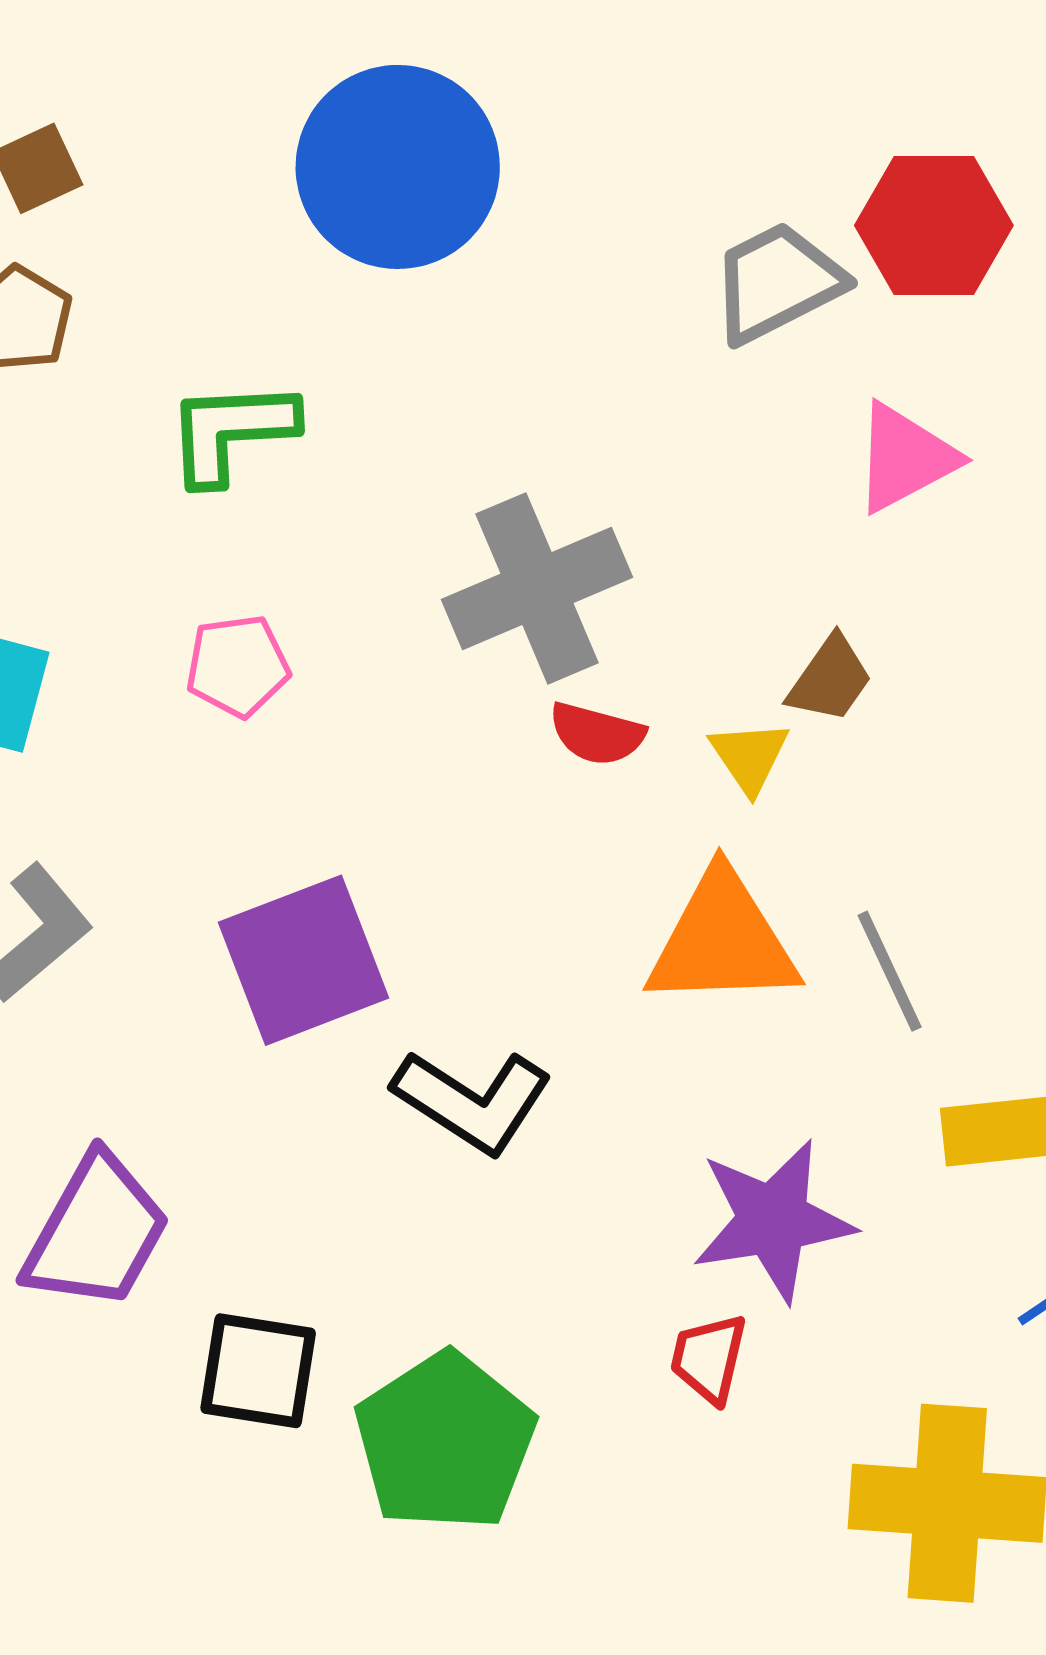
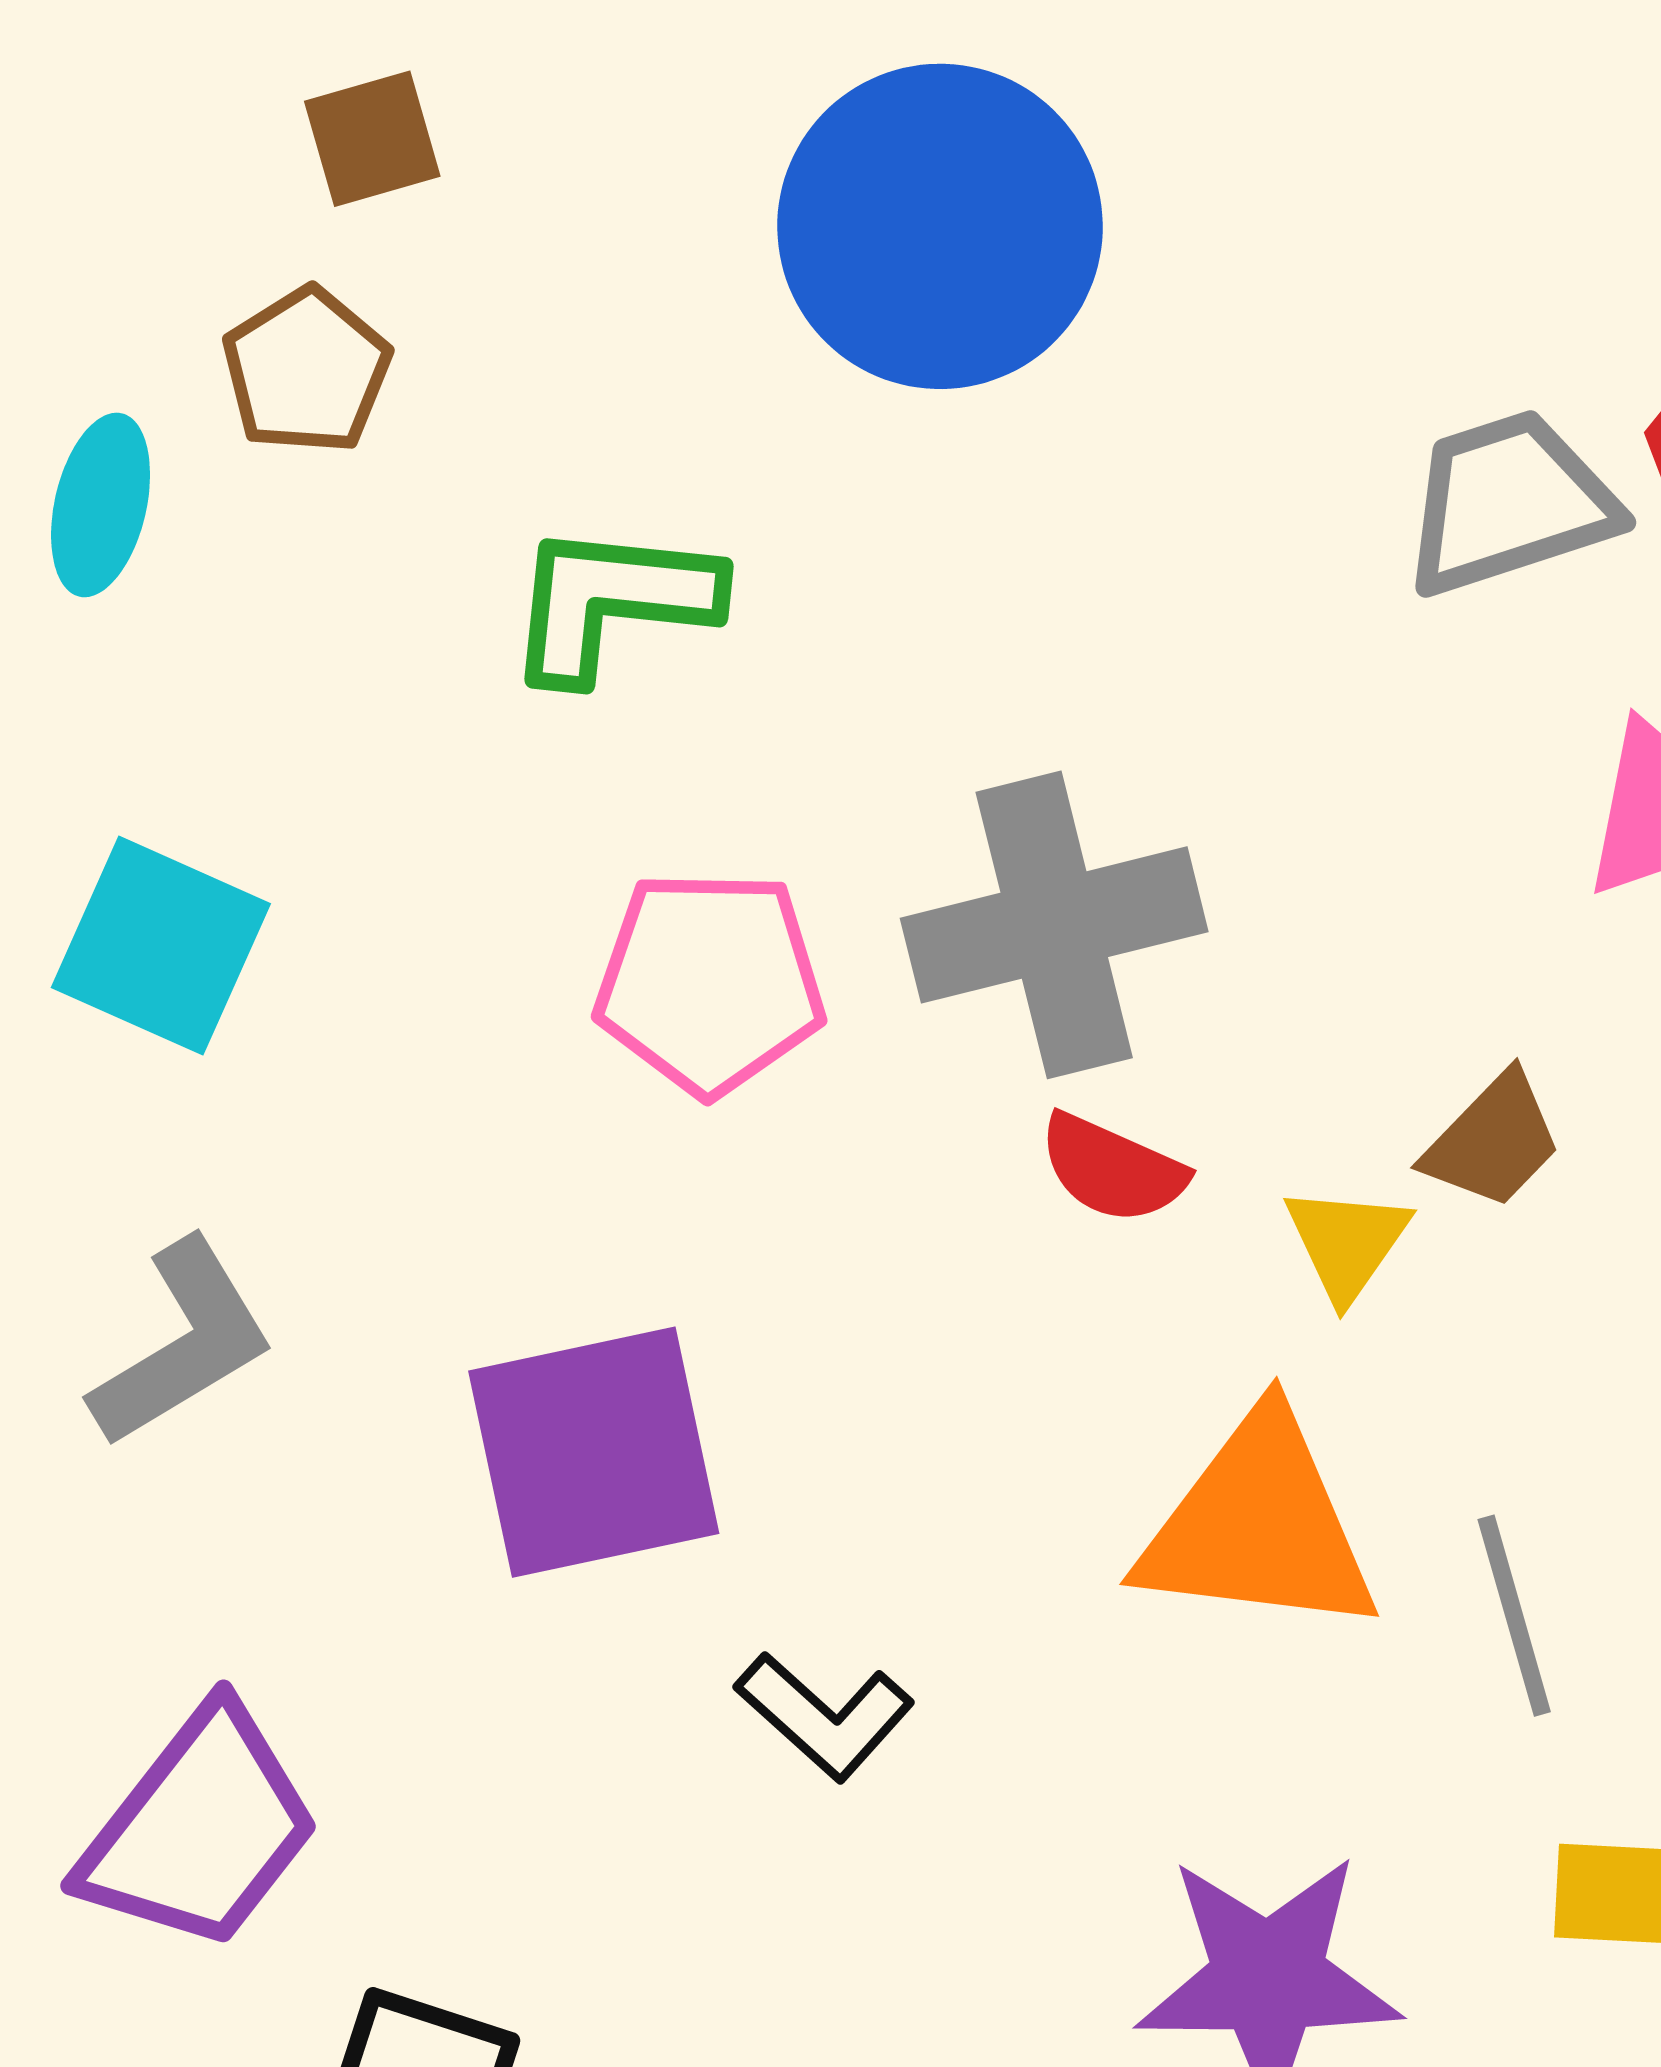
pink pentagon: (238, 666) -> (710, 982), moved, size x1.4
black L-shape: (472, 1101) -> (825, 1716), size x0.7

